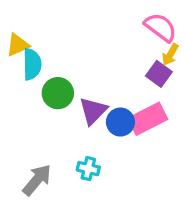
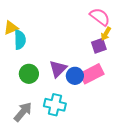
purple square: (159, 74) -> (99, 46), turned 35
green circle: (58, 93) -> (29, 74), moved
cyan cross: (88, 169) -> (55, 105), size x1.5

